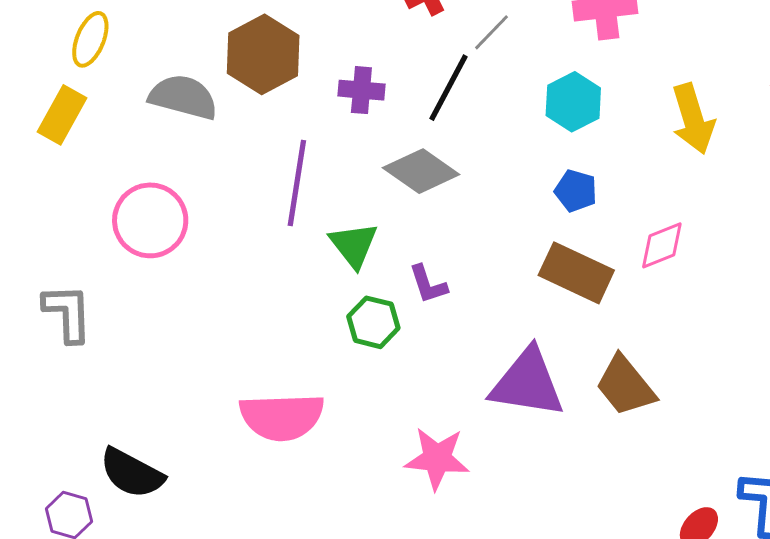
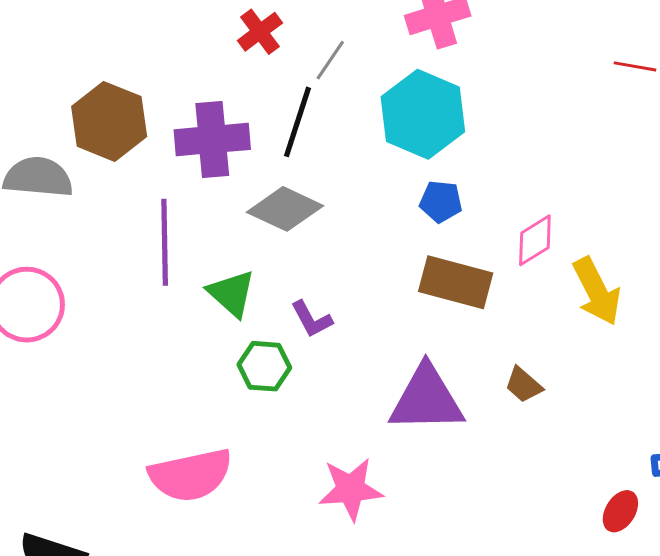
purple cross: (361, 90) -> (212, 140), size x1.6
cyan hexagon: (573, 102) -> (423, 114), size x1.5
yellow arrow: (693, 119) -> (597, 291), moved
brown trapezoid: (625, 386) -> (523, 385), size x0.6

